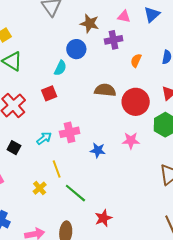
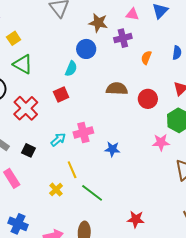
red circle: (136, 102) -> (148, 99), size x0.7
pink star: (131, 141) -> (161, 142), moved
red star: (103, 218) -> (136, 219), moved, turned 30

